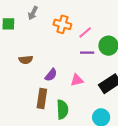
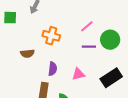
orange cross: (62, 24) -> (51, 36), moved
purple semicircle: (51, 75) -> (53, 69), turned -32

